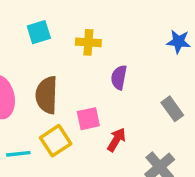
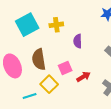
cyan square: (39, 32) -> (27, 25), size x1.6
red arrow: (116, 140) -> (83, 77), turned 40

